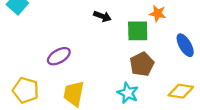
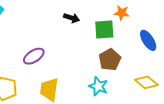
yellow diamond: (181, 91) -> (146, 82), turned 35

